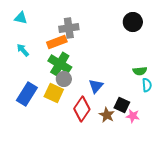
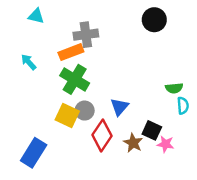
cyan triangle: (21, 18) -> (36, 16), moved
black circle: (133, 22) -> (154, 20), moved
gray circle: (64, 79) -> (85, 111), moved
blue rectangle: (27, 94) -> (34, 153), moved

